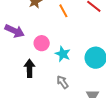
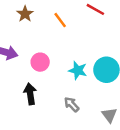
cyan star: (63, 54) -> (78, 70), moved

